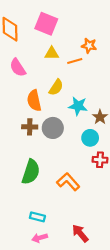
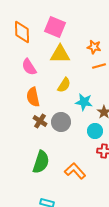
yellow triangle: (52, 53) -> (60, 54), size x1.5
orange line: (75, 61) -> (99, 66), moved
orange semicircle: (34, 101) -> (33, 97), moved
brown cross: (30, 127) -> (40, 121), turned 32

